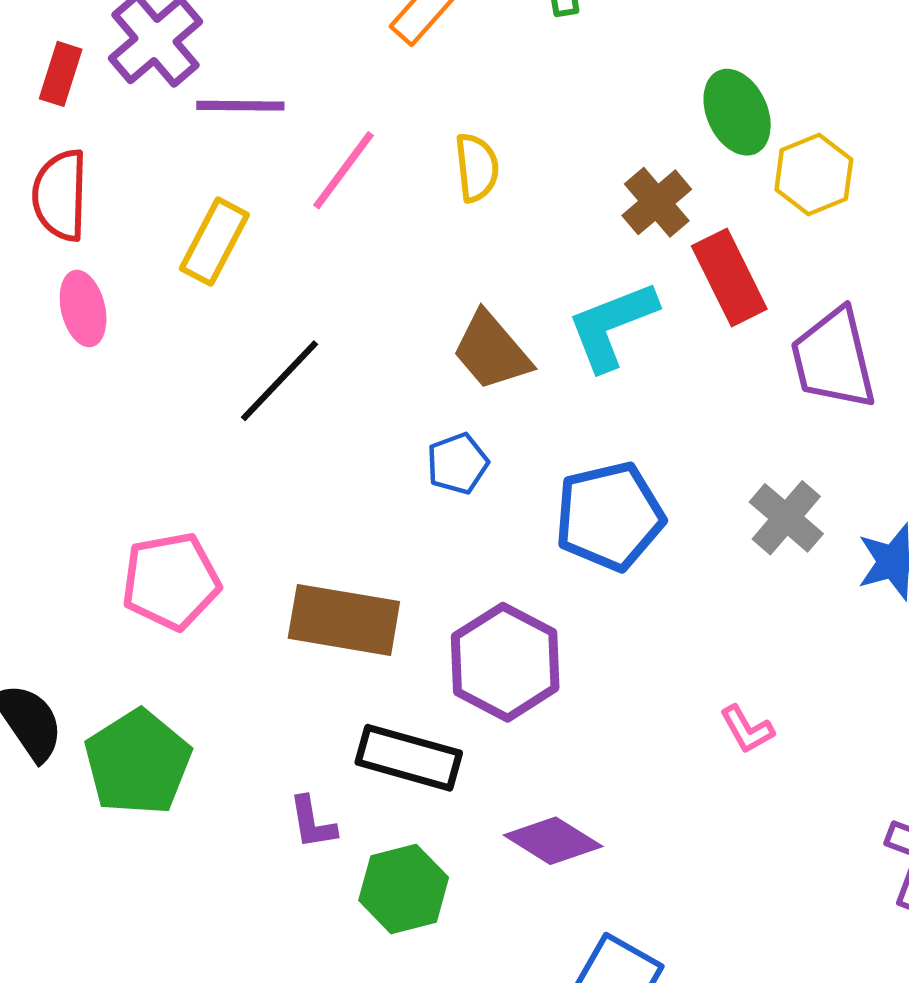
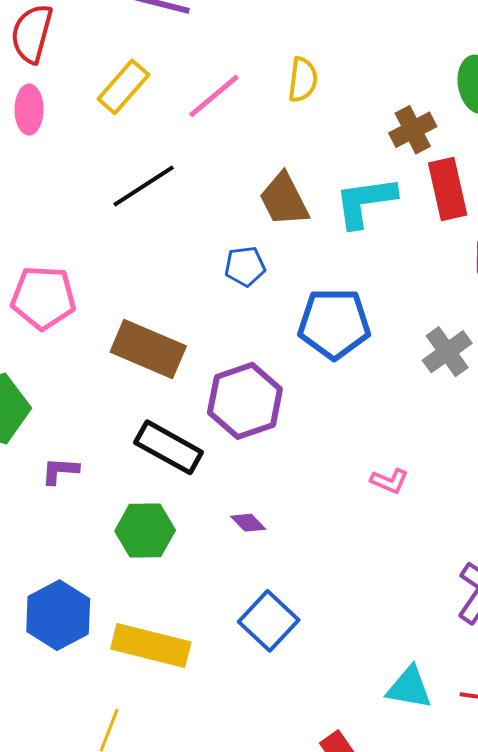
pink line: (344, 170) -> (214, 96), moved
pink L-shape: (747, 729) -> (389, 481), turned -51
purple L-shape: (312, 823) -> (60, 471), moved, turned 90
purple diamond: (553, 841) -> (248, 523), size x0.6

